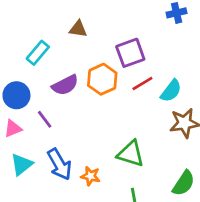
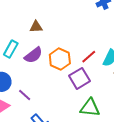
purple square: (130, 53) -> (79, 78), moved
purple semicircle: (65, 85) -> (33, 55), moved

